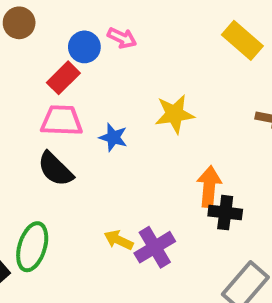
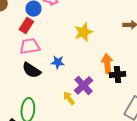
blue star: (113, 137) -> (58, 62), moved
yellow arrow: (119, 240) -> (69, 98), turned 40
purple cross: (155, 247) -> (84, 85), moved

